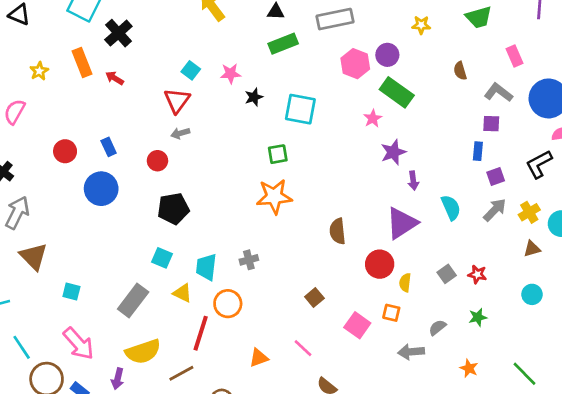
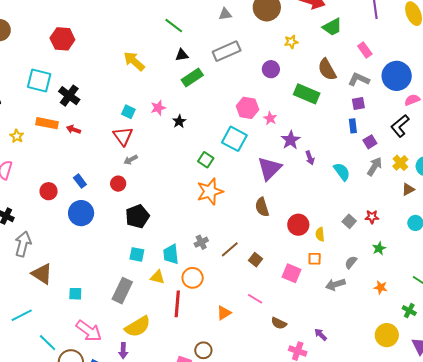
orange rectangle: (82, 63) -> (47, 123), turned -45
pink hexagon: (355, 64) -> (247, 108), moved
brown semicircle: (460, 71) -> (327, 69), size x1.6
green rectangle: (397, 92) -> (307, 94), moved
cyan square: (300, 109) -> (234, 139), moved, turned 30
green square: (278, 154) -> (206, 160), turned -35
purple triangle: (402, 223) -> (269, 169), moved
brown line: (181, 373) -> (230, 249), moved

